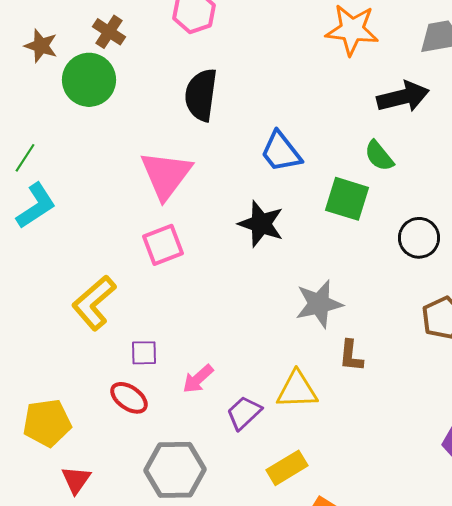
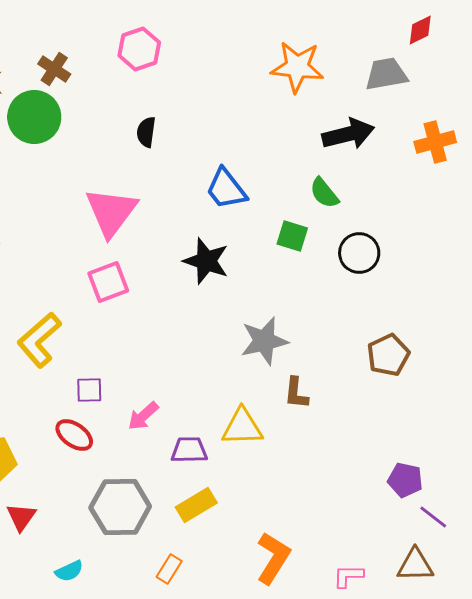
black semicircle: (201, 95) -> (146, 132), size x0.6
green square: (347, 199) -> (292, 236), size x0.7
black circle: (419, 238) -> (359, 253), moved
purple trapezoid: (244, 413) -> (189, 450), turned 42
yellow rectangle: (287, 468) -> (196, 505), moved

